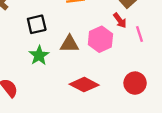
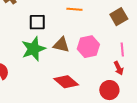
red arrow: (120, 20) -> (119, 68), moved
green star: (39, 55) -> (33, 49), size x1.4

